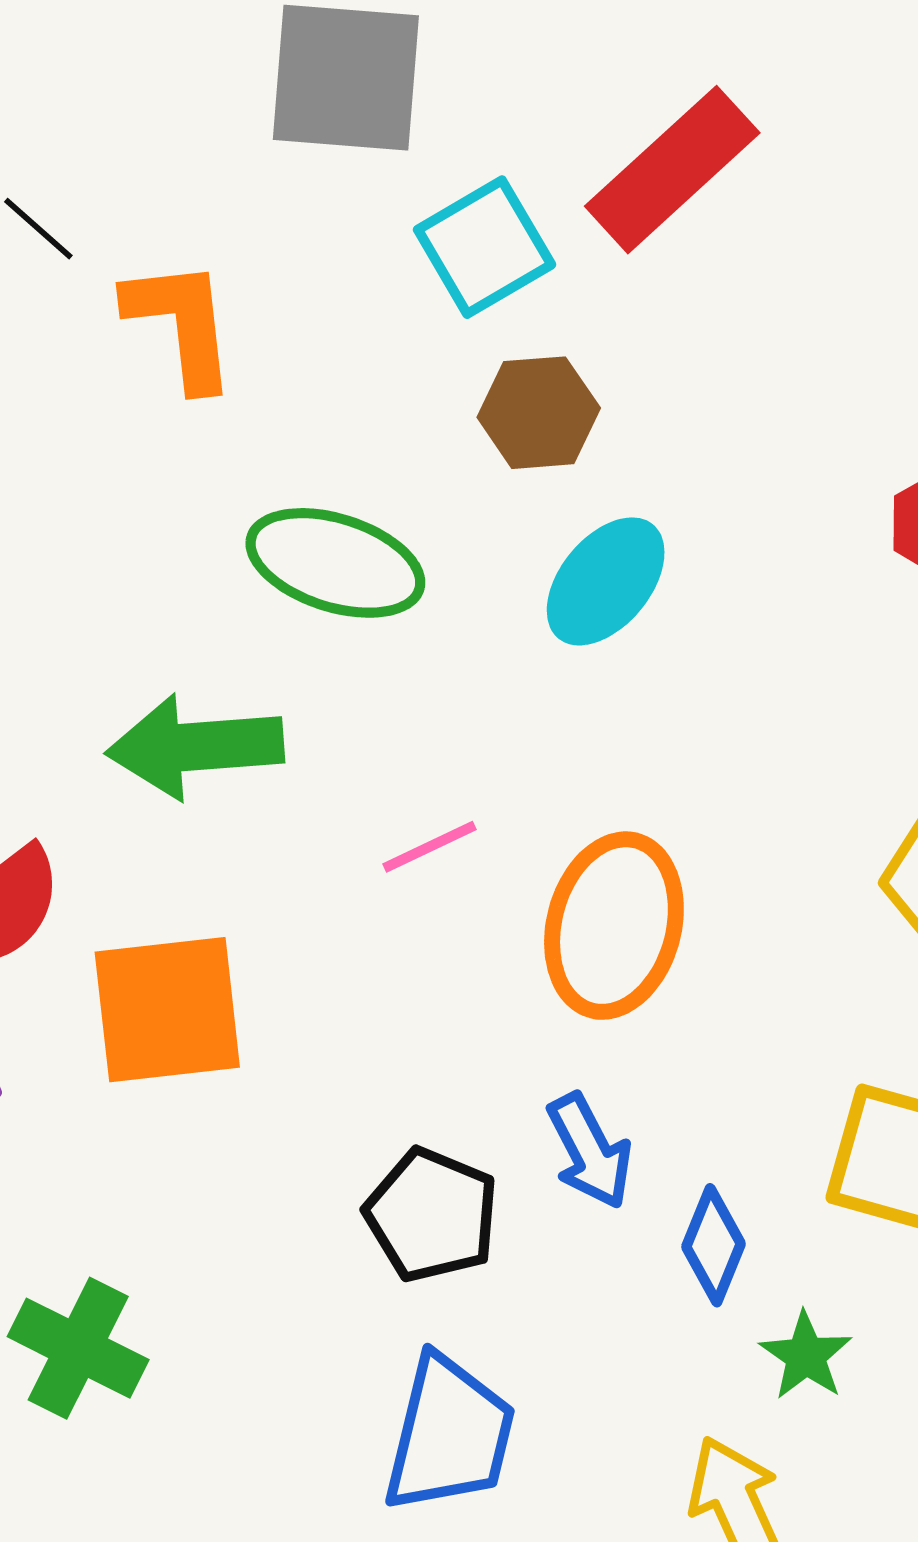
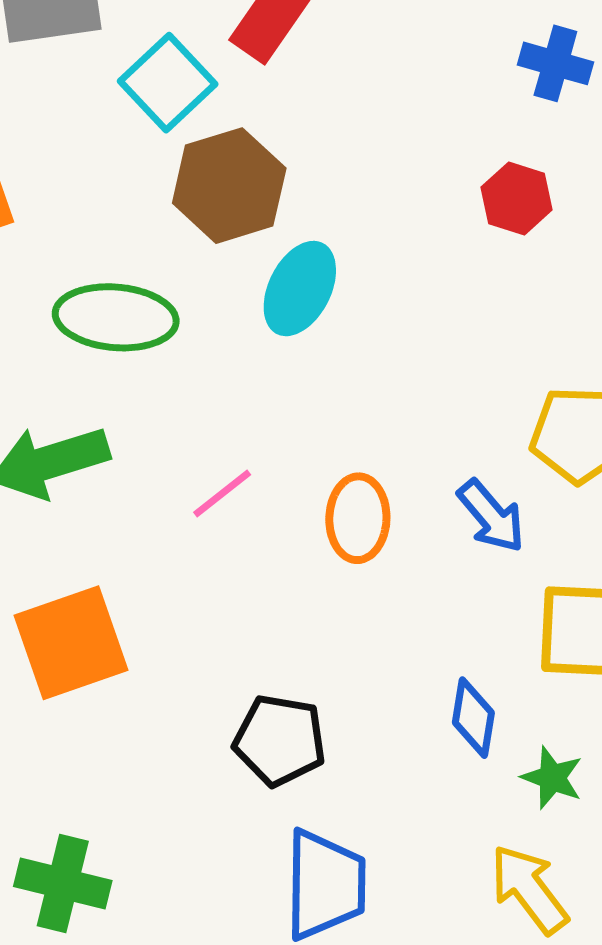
brown hexagon: (539, 413) -> (229, 186), size x1.4
orange ellipse: (614, 926) -> (358, 518), size x0.7
blue arrow: (590, 1151) -> (491, 516), moved

